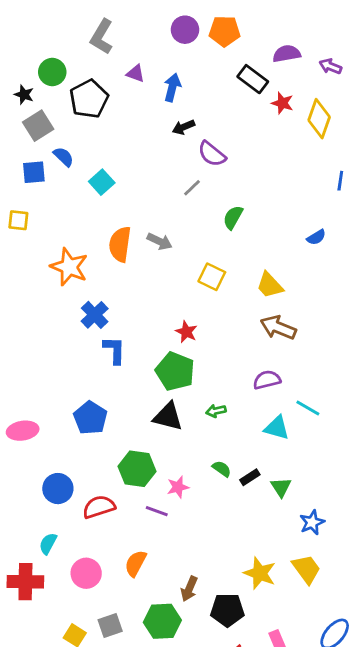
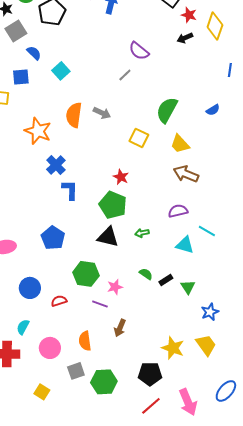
black arrow: (184, 127) -> (185, 38), moved
blue square: (34, 172) -> (21, 77), moved
green semicircle: (233, 217) -> (167, 110), moved, size x1.5
red semicircle: (99, 507) -> (59, 301), size x0.7
orange semicircle: (136, 563) -> (85, 341), turned -36
brown arrow: (189, 589) -> (120, 328), moved
gray square: (110, 625) -> (76, 371), moved

